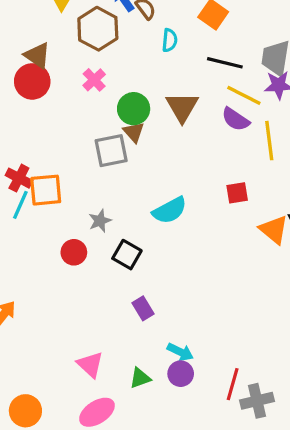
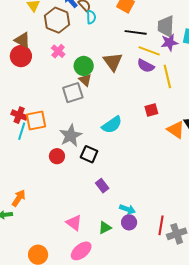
cyan semicircle: (170, 40) -> (91, 17), moved
gray star: (100, 221) -> (71, 136), size x1.6

